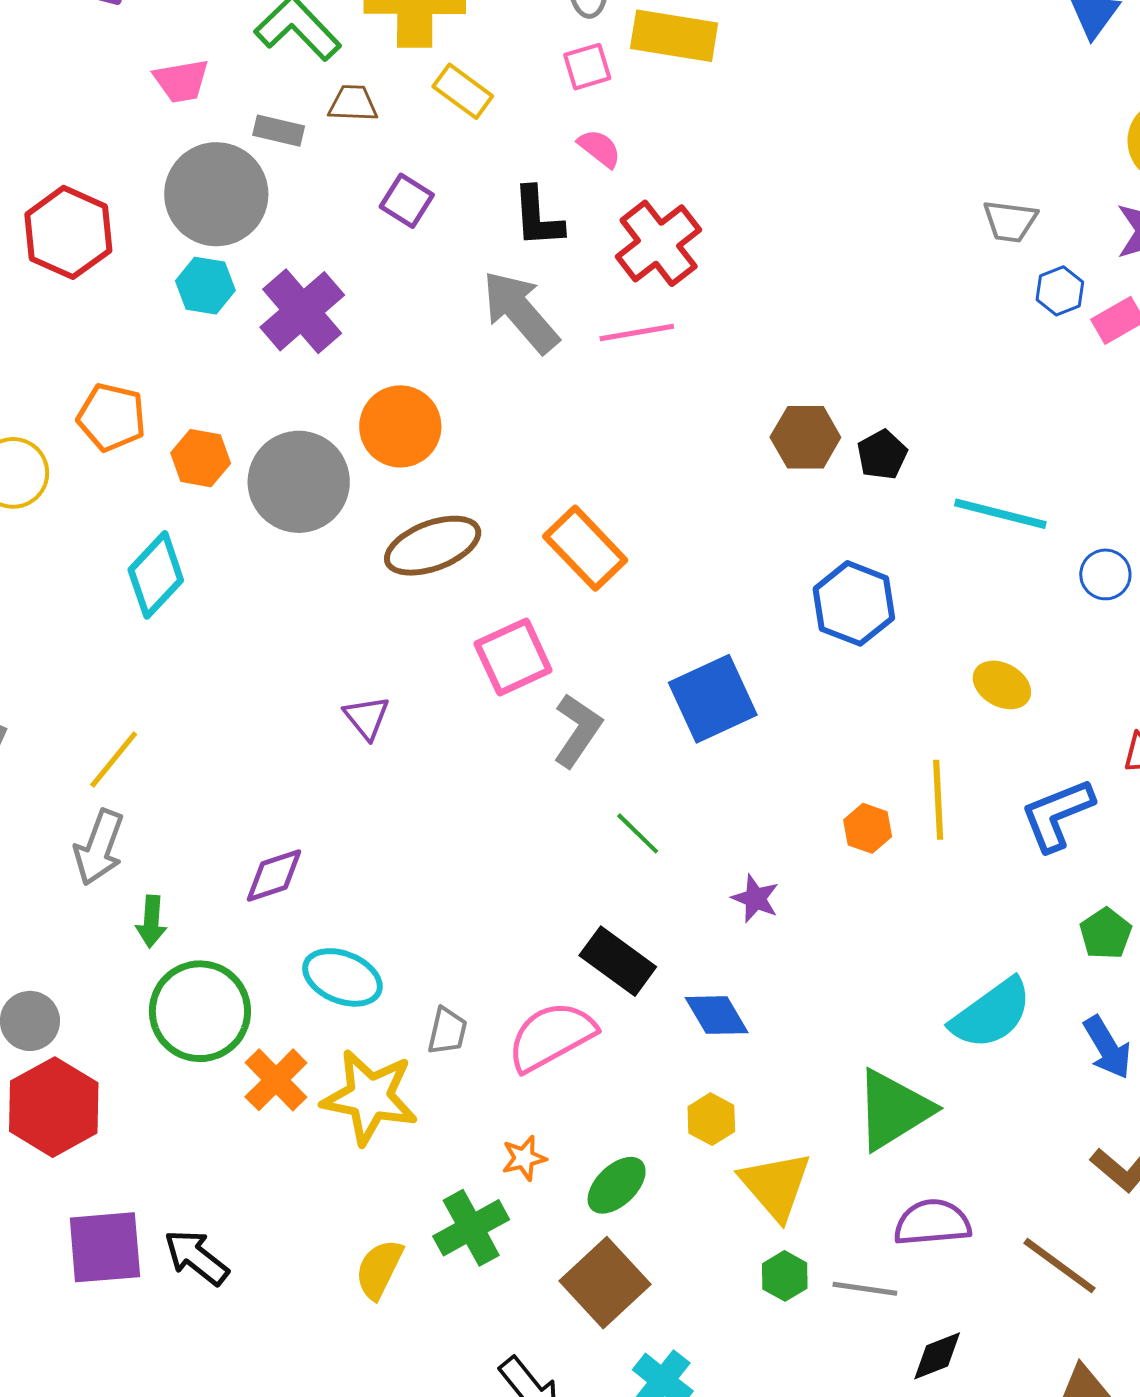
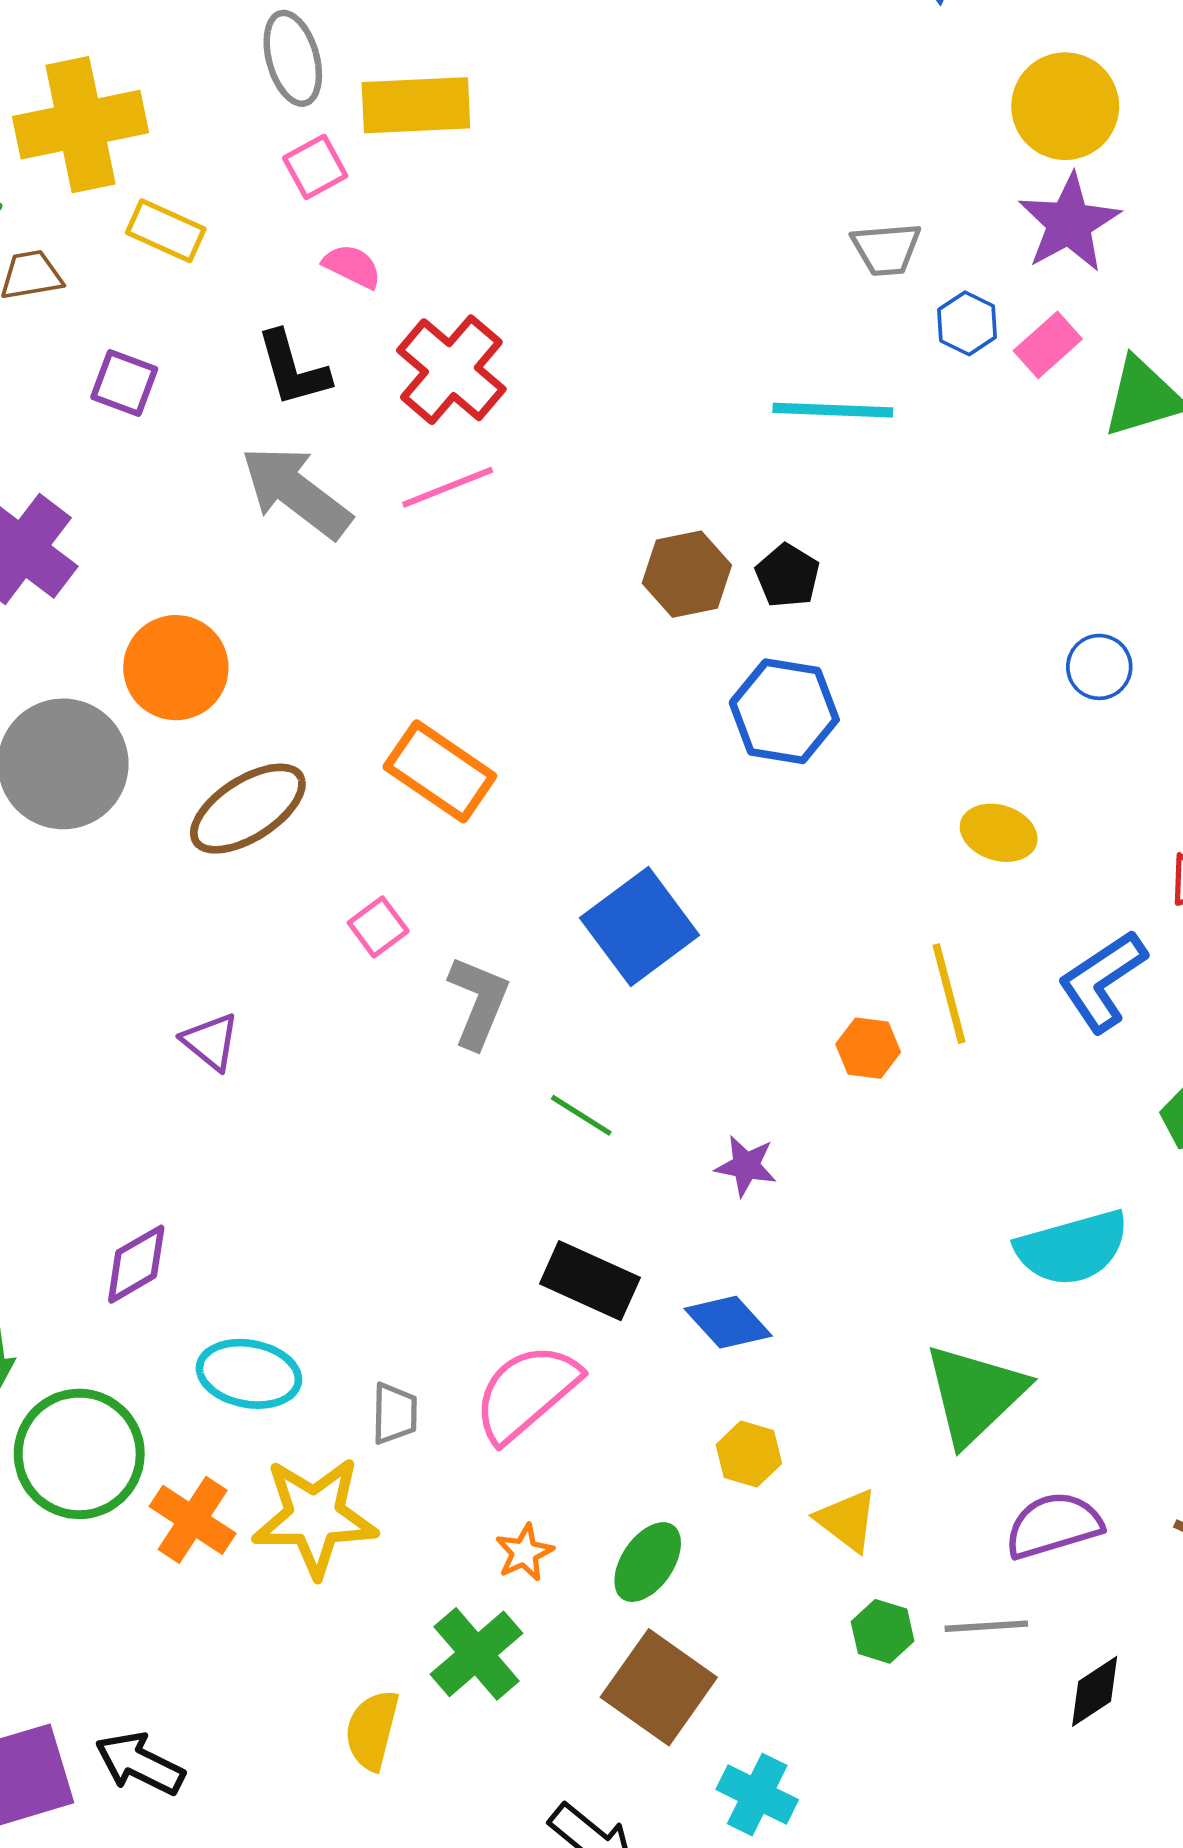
cyan line: (1000, 514) -> (833, 410), moved
blue hexagon: (854, 603) -> (784, 711), moved
pink square: (513, 657) -> (378, 927), size x0.6
cyan semicircle: (991, 1014) -> (1072, 1248), turned 32
yellow triangle: (776, 1185) -> (847, 1520), size x0.7

